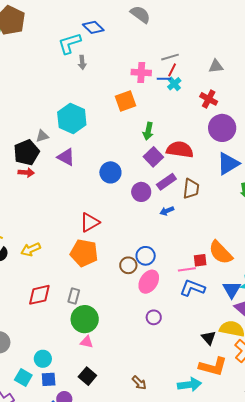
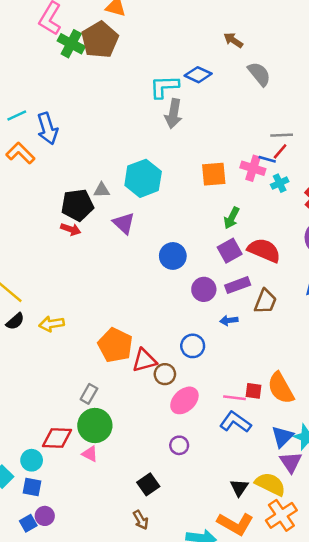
blue diamond: (93, 27) -> (198, 75), turned -35
gray arrow: (82, 62) -> (173, 114), size x1.6
pink cross: (141, 73) -> (253, 168), moved
cyan cross: (174, 84) -> (280, 183), moved
red triangle: (90, 222) -> (144, 360), moved
blue circle: (146, 256) -> (193, 346), moved
red diamond: (39, 295) -> (57, 438), moved
black square: (87, 376) -> (148, 484), moved

